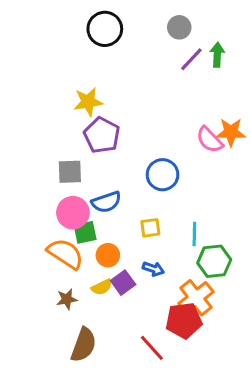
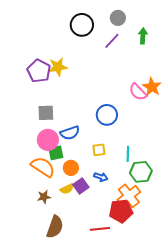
black circle: (105, 29) -> (82, 25), moved
purple line: (191, 59) -> (112, 41), moved
orange star: (231, 132) -> (152, 87), turned 30
purple pentagon: (102, 135) -> (39, 71), moved
red line: (152, 348) -> (100, 229), turned -54

